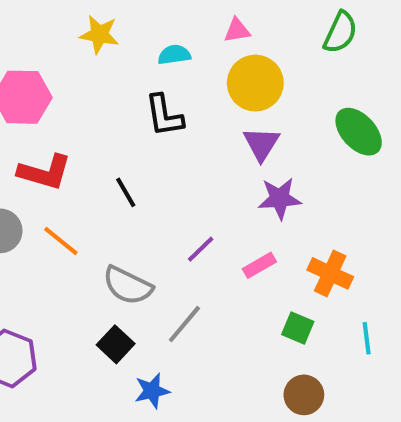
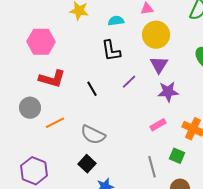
orange line: (61, 241) -> (55, 123), moved, turned -66
purple line: (201, 249) -> (129, 82), moved
gray line: (184, 324) -> (152, 167), moved, turned -55

